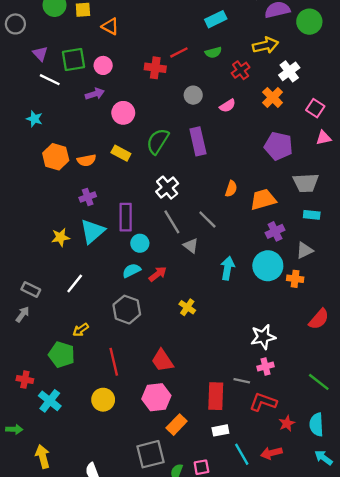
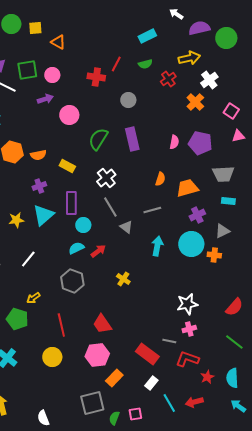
red line: (179, 52) -> (116, 64), turned -35
pink semicircle: (228, 106) -> (174, 142), moved, turned -48
yellow rectangle: (121, 153) -> (67, 166), moved
gray line: (207, 220) -> (152, 210), moved, turned -60
red semicircle: (319, 319) -> (234, 307), moved
red rectangle: (216, 396) -> (147, 354), turned -55
white rectangle: (220, 430) -> (151, 383), turned -40

